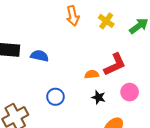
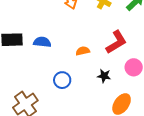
orange semicircle: (92, 74) -> (83, 51), moved

